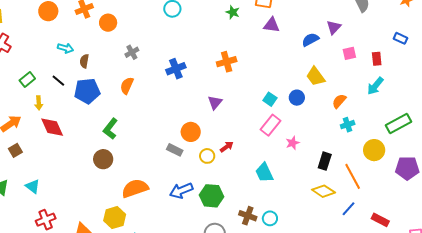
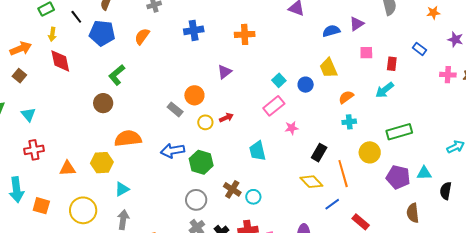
brown square: (15, 150) -> (19, 76), turned -32

